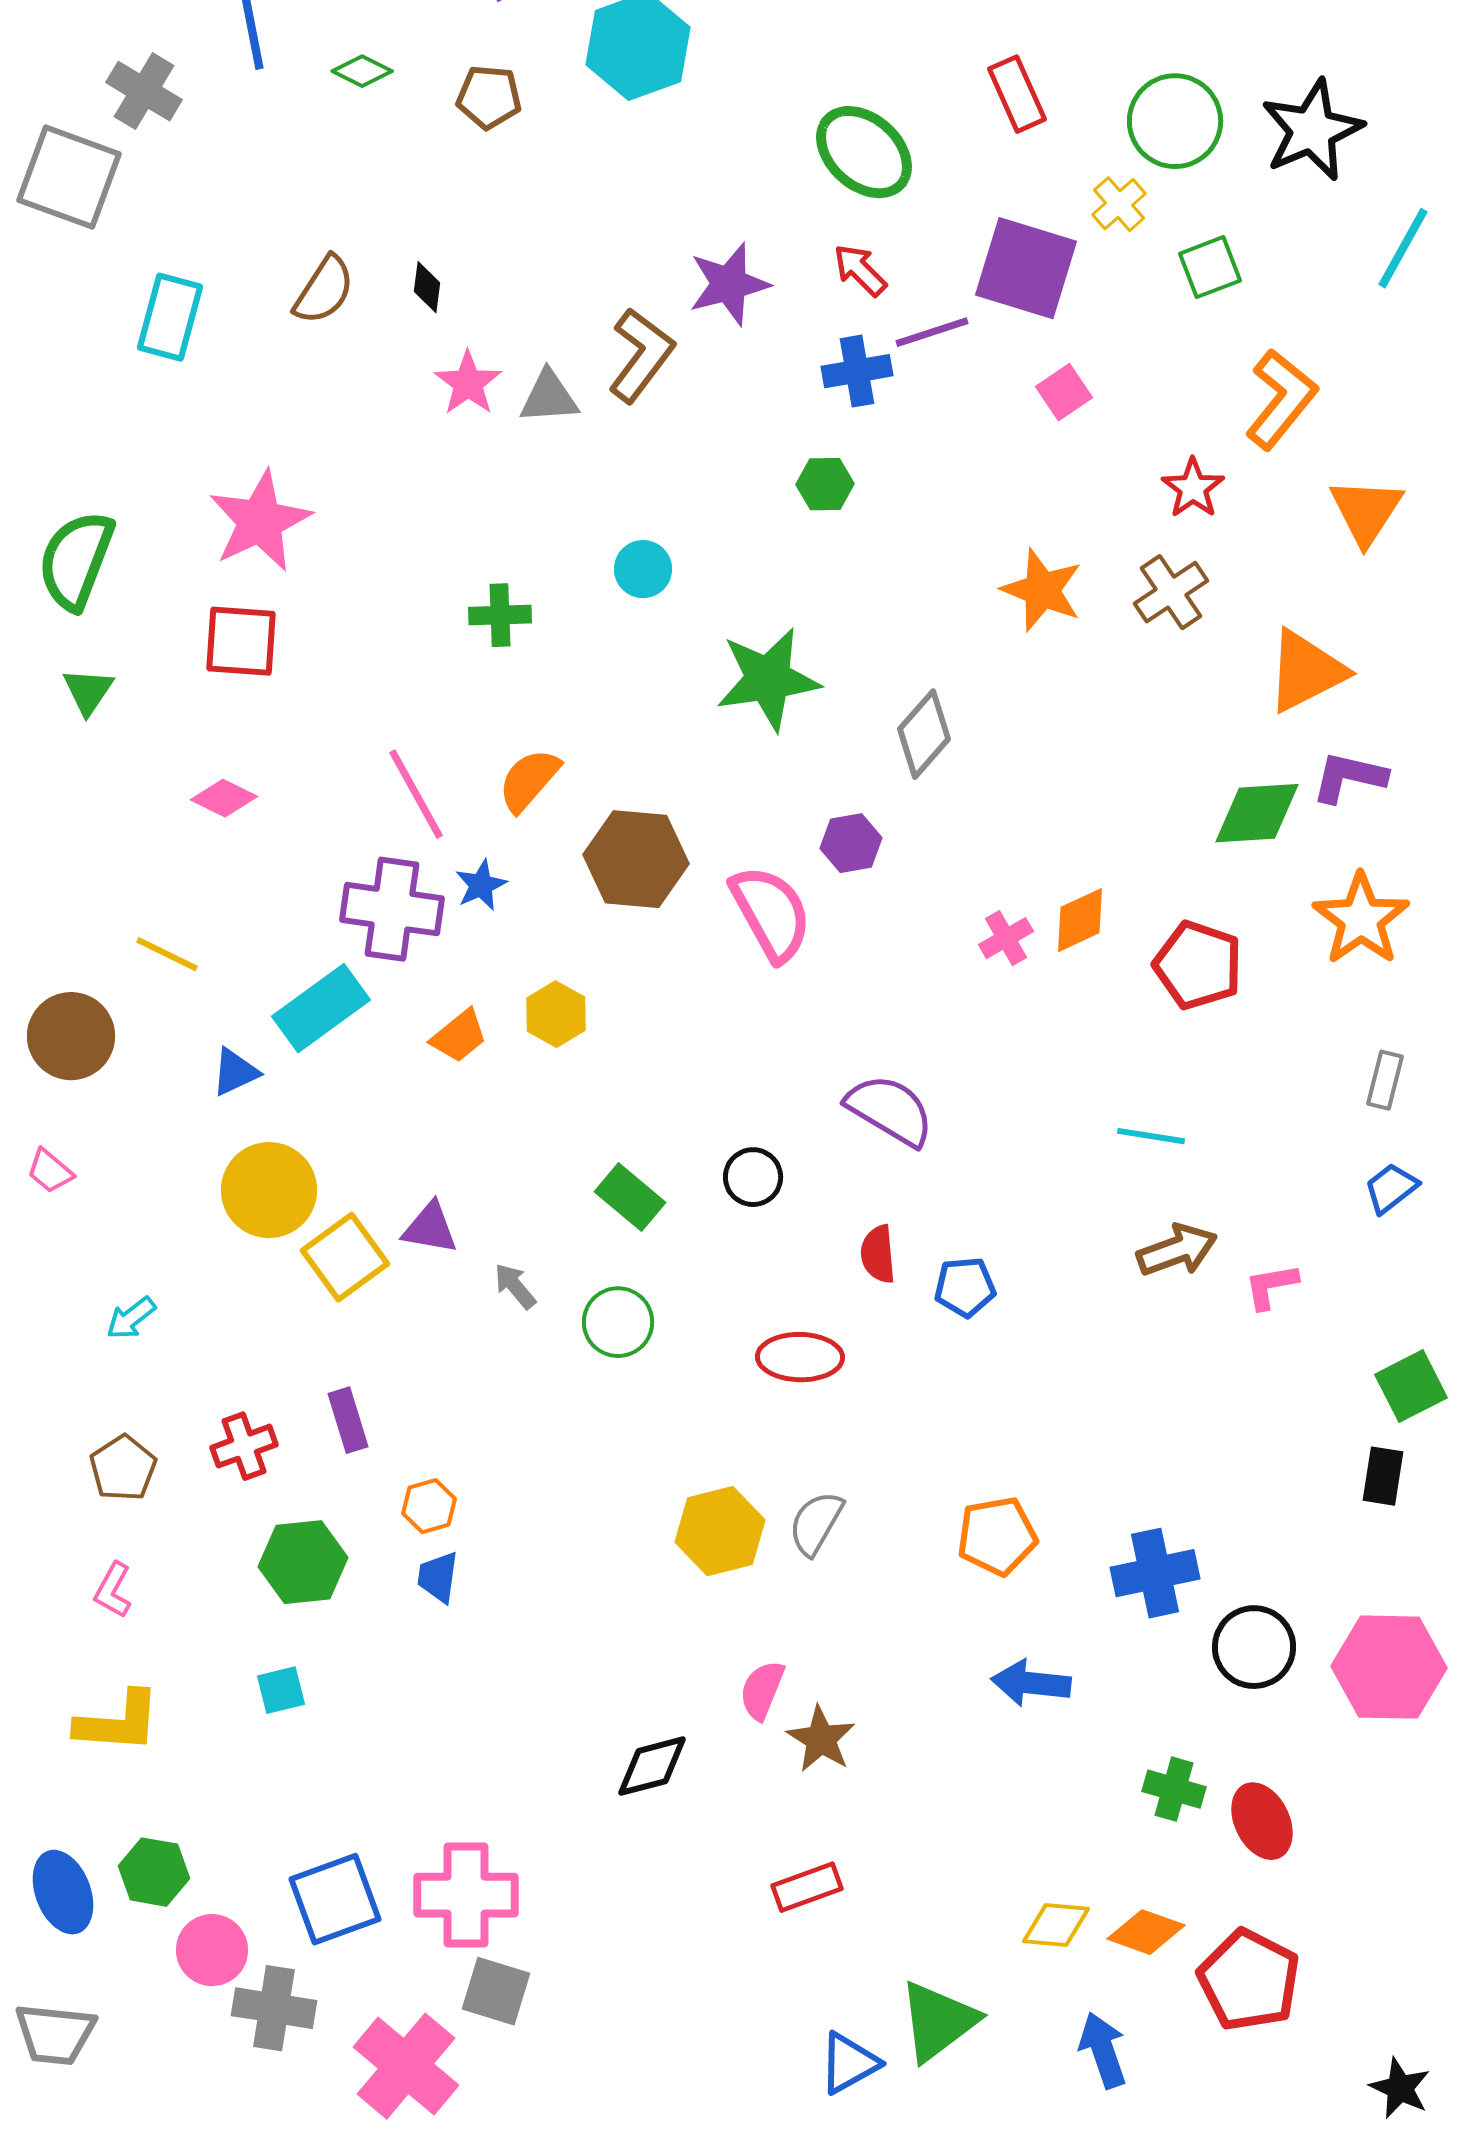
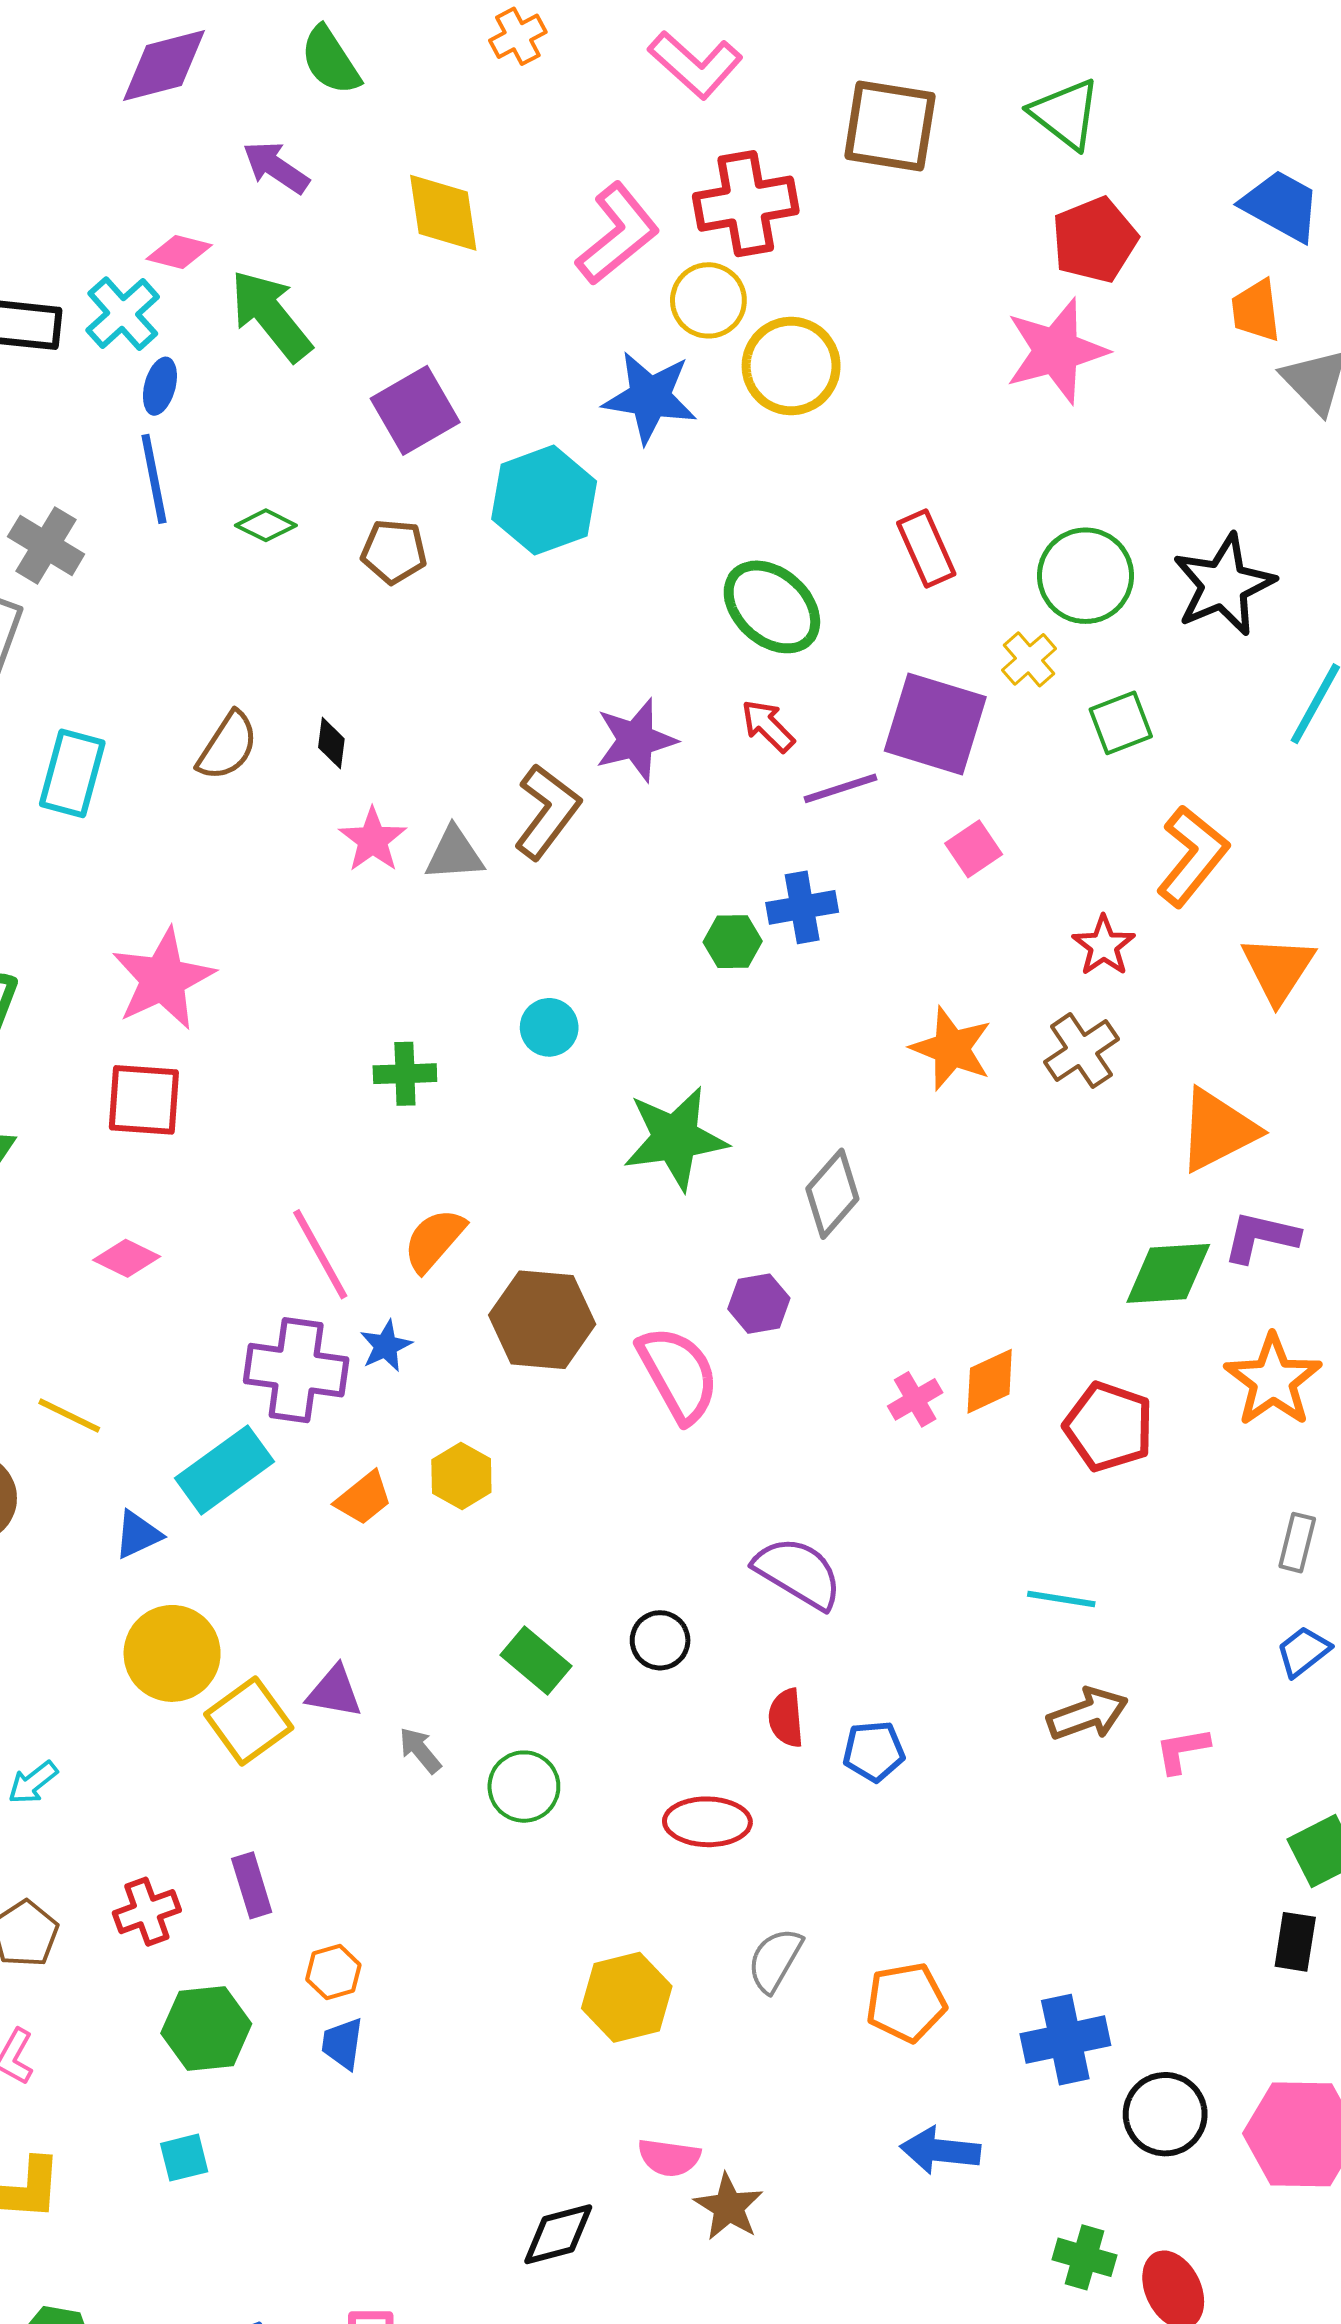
blue cross: (857, 371) -> (802, 907), moved
gray semicircle: (816, 1523) -> (775, 1960), moved
pink semicircle: (762, 1690) -> (669, 2158), turned -104

